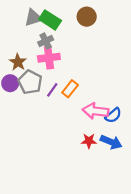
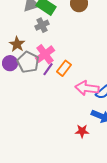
pink cross: (49, 58) -> (45, 54), moved, turned -30
red star: (89, 141) -> (82, 131), moved

